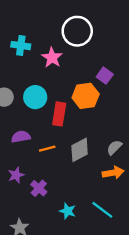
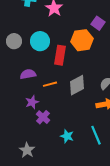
purple star: (16, 175) -> (32, 102), moved
cyan line: (102, 210) -> (96, 135), turned 30

